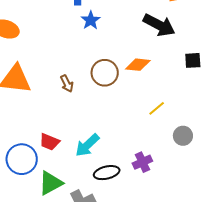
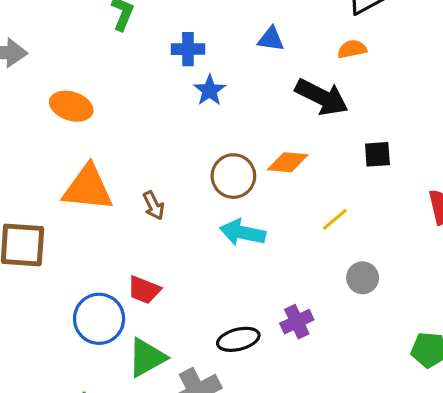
brown arrow: (67, 84) -> (154, 206), moved
yellow line: (157, 108) -> (335, 219), moved
cyan arrow: (87, 145) -> (243, 233), moved, turned 56

